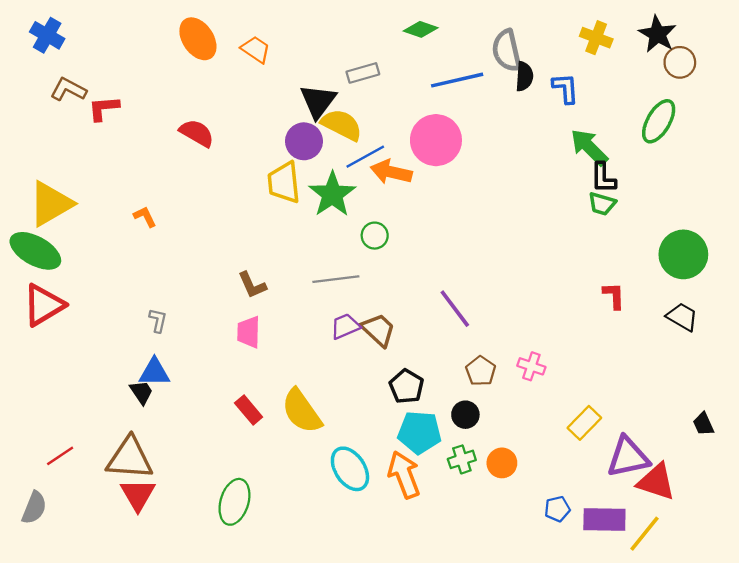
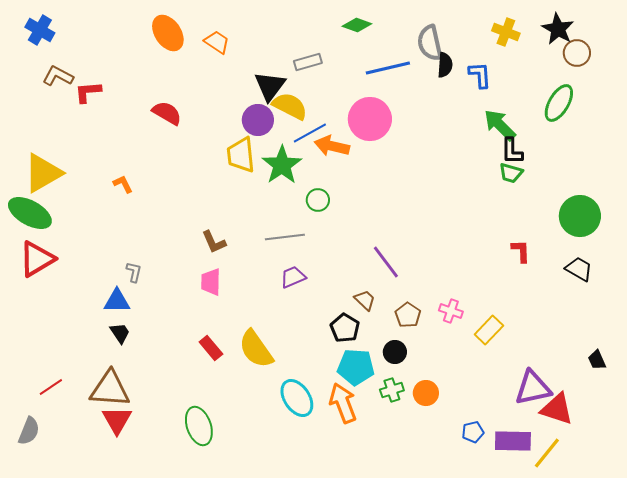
brown trapezoid: (378, 330) -> (365, 300), moved, size x0.7
blue triangle: (154, 372) -> (117, 301), moved
yellow rectangle: (584, 423) -> (489, 330), moved
green ellipse: (234, 502) -> (199, 426), turned -36

